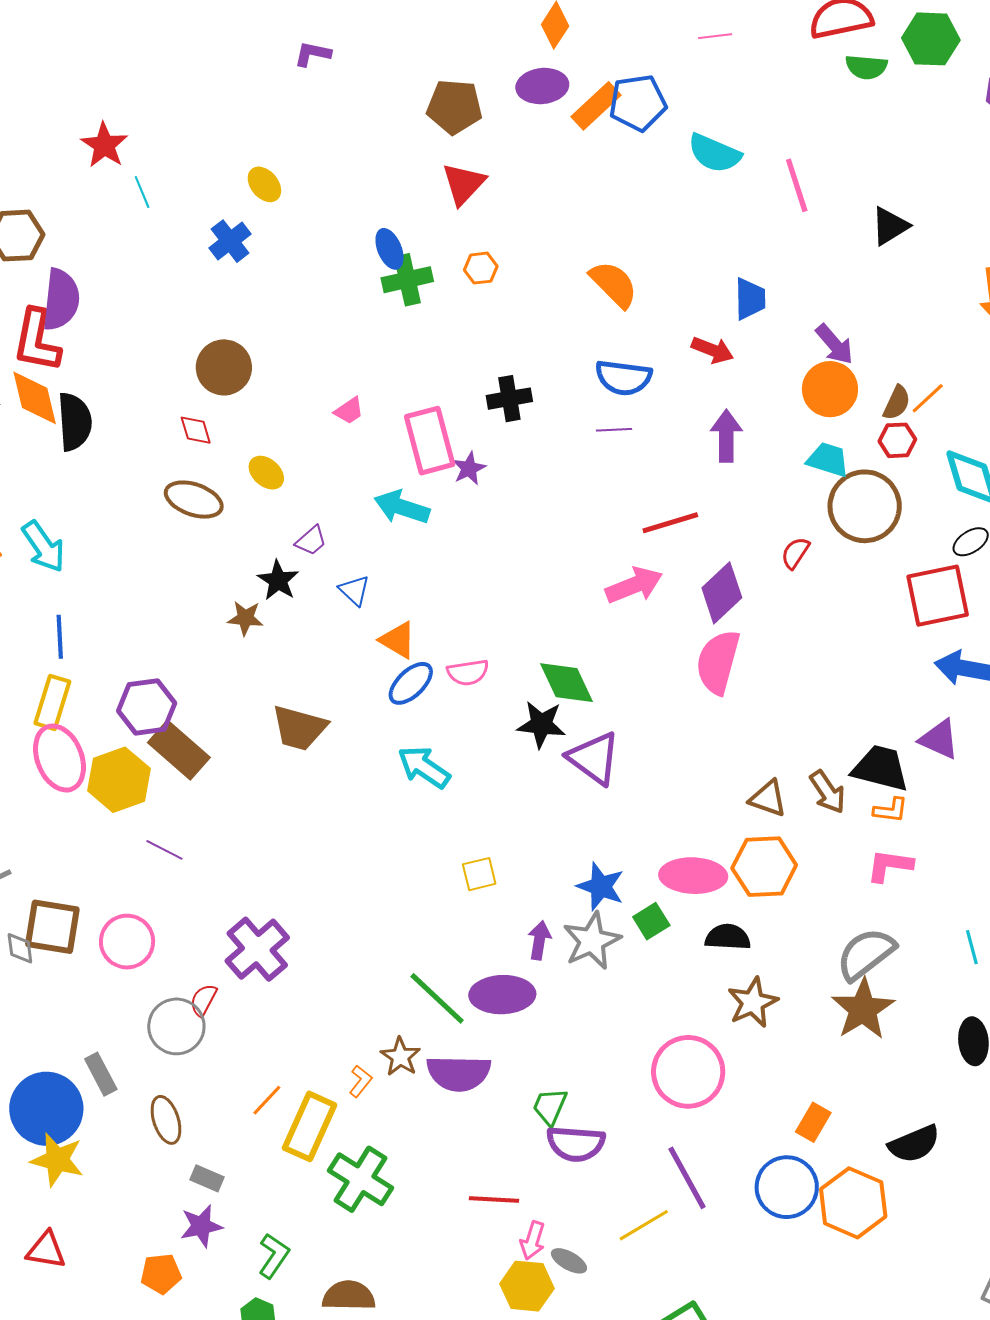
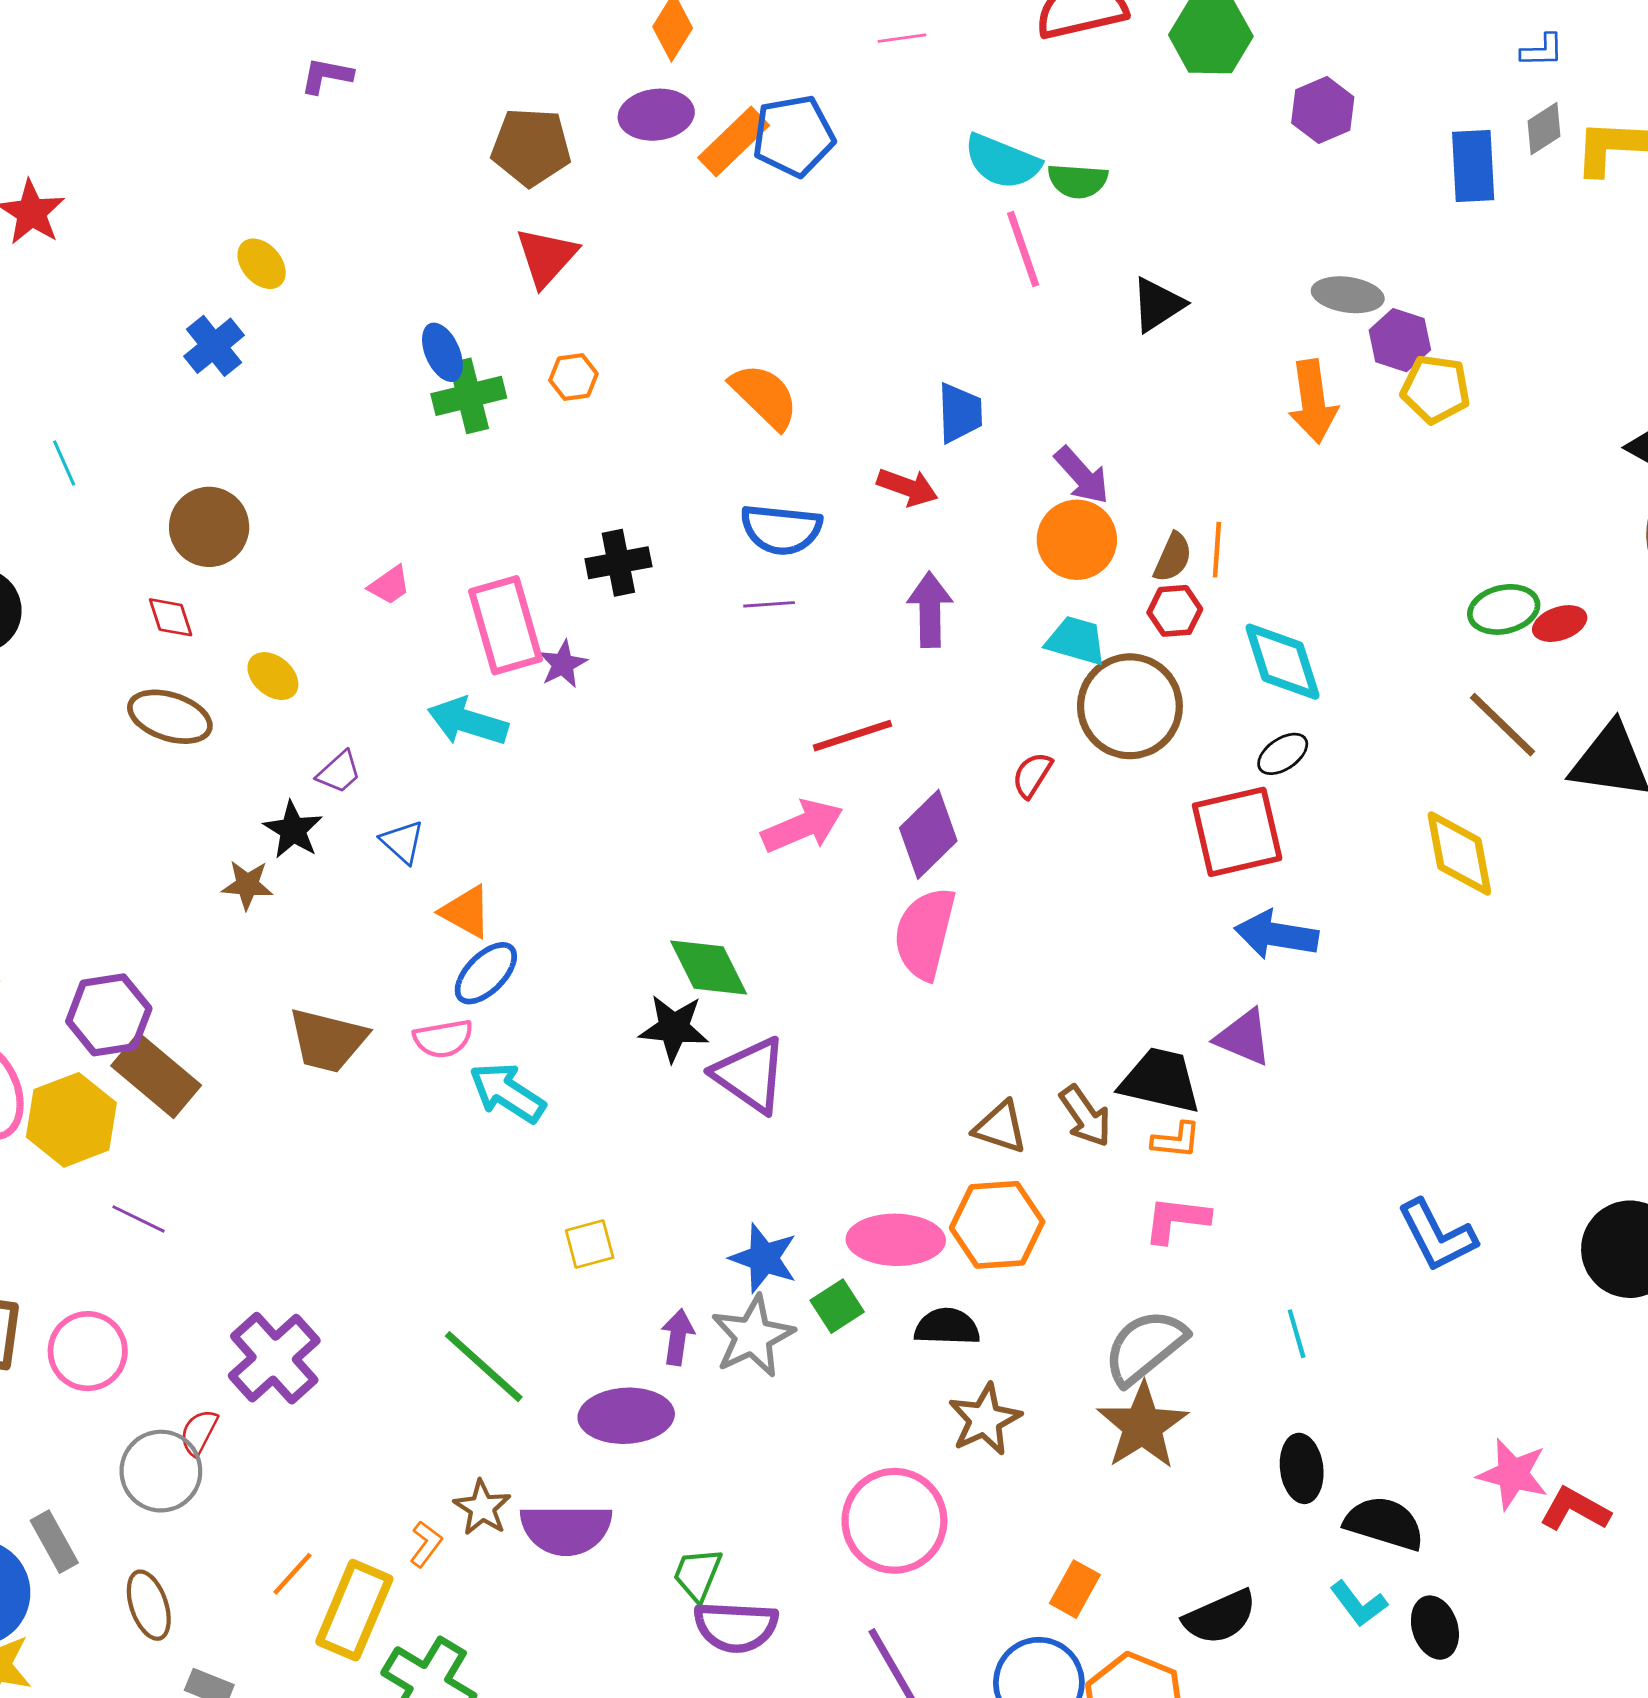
green semicircle: (866, 67) -> (1078, 181), moved
cyan semicircle: (714, 153) -> (1002, 161), moved
cyan line: (142, 192) -> (64, 463), moved
orange line: (928, 398) -> (1217, 550), turned -42
pink semicircle: (468, 672) -> (443, 1039), moved
green line: (437, 998) -> (484, 1367), moved

